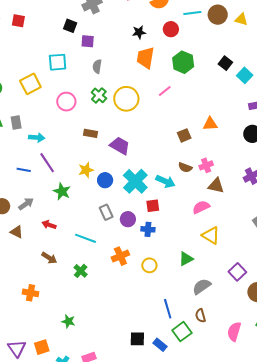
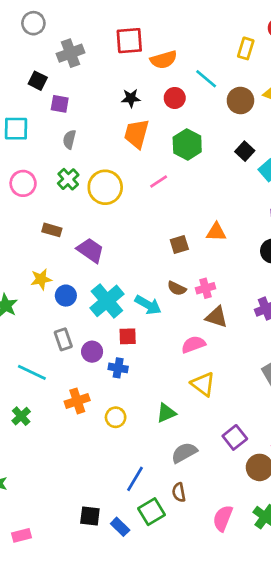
cyan line: (192, 13) -> (206, 79), turned 42
brown circle: (218, 15) -> (240, 100), moved
blue line: (168, 309) -> (135, 479), turned 42

